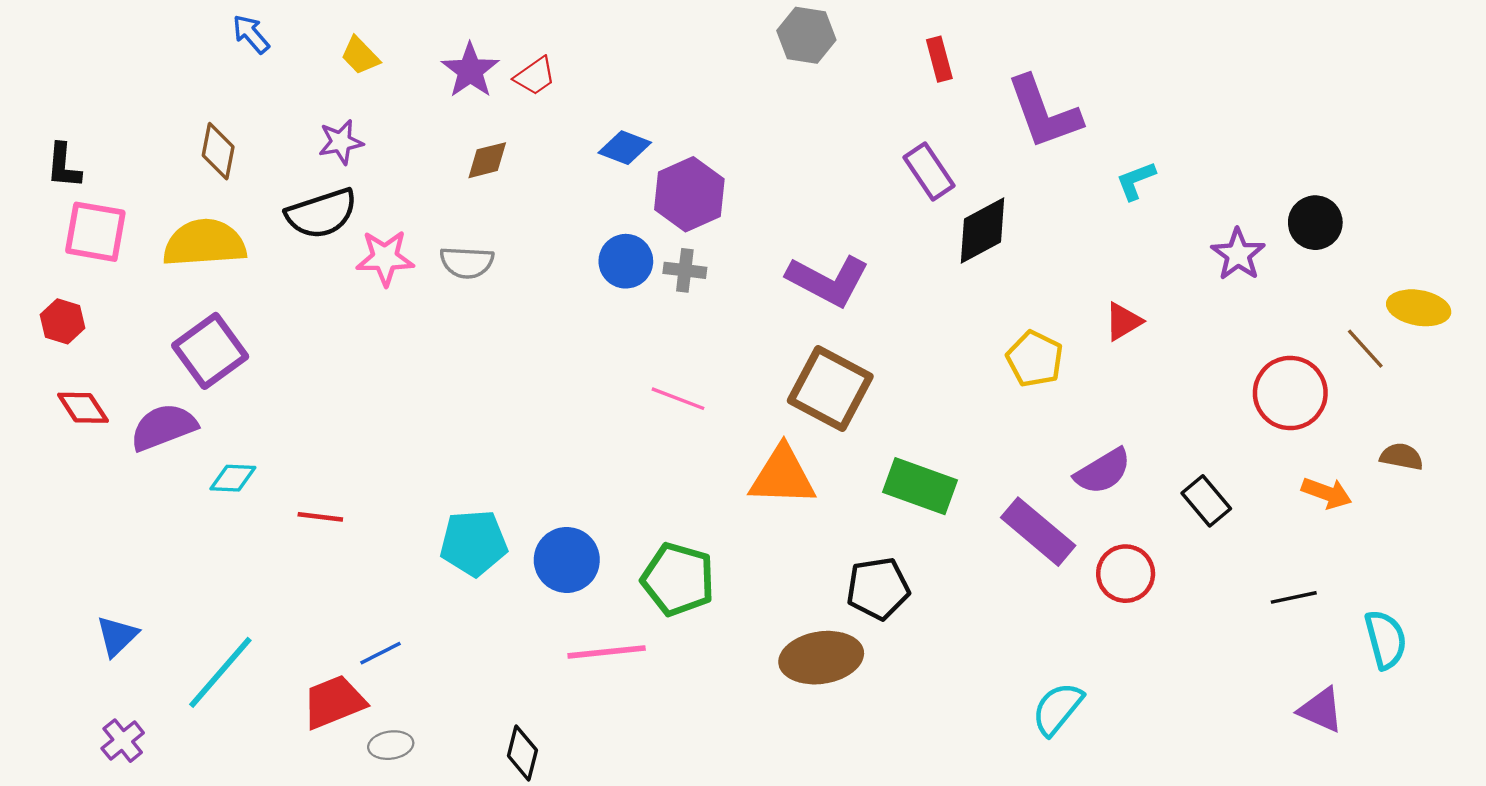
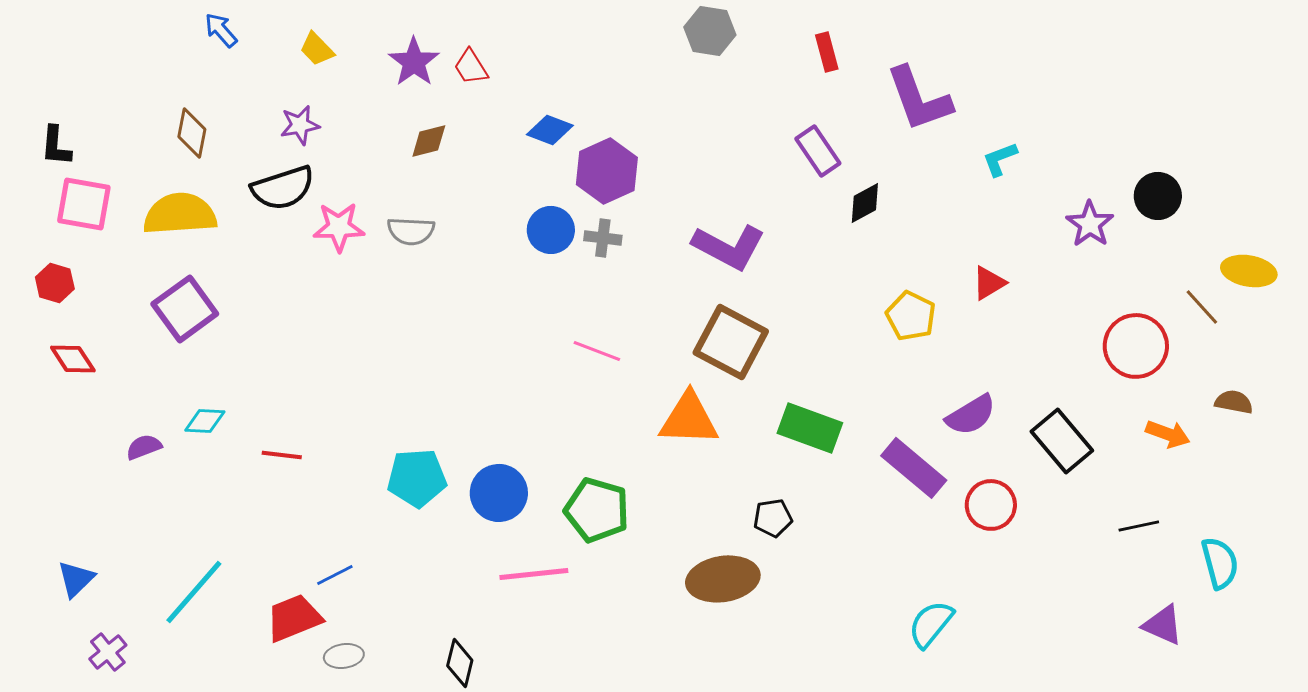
red trapezoid: (535, 76) -> (471, 67), turned 93
black diamond: (982, 231) -> (865, 203), size x0.7
purple semicircle: (164, 427) -> (144, 447), moved, size x0.6
black rectangle: (1206, 501) -> (1062, 441), size x1.4
black pentagon: (878, 588) -> (773, 518), size x0.7
blue triangle: (117, 636) -> (76, 579), moved

